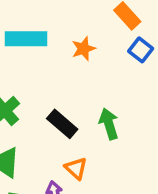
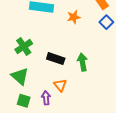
black rectangle: (62, 124) -> (56, 59), turned -30

